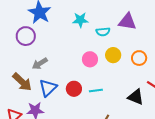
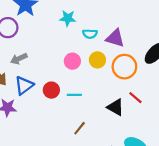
purple triangle: (127, 22) -> (115, 38), moved
orange circle: (139, 58) -> (124, 67), size x1.5

